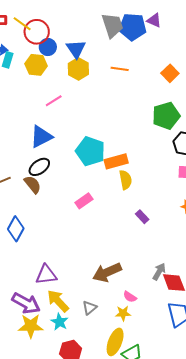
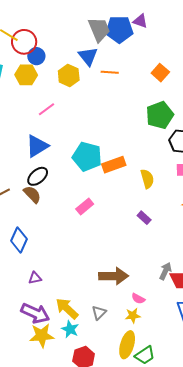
blue triangle: (76, 49) -> (88, 56), moved
yellow semicircle: (125, 180) -> (147, 179), moved
brown arrow: (107, 272) -> (114, 276), turned -152
purple triangle: (46, 275) -> (35, 278), moved, size x0.6

